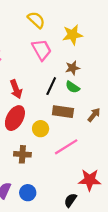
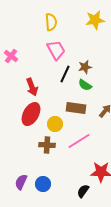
yellow semicircle: (36, 20) -> (51, 22), turned 42
yellow star: (73, 35) -> (95, 20), moved
black line: (51, 86) -> (65, 74), moved
brown cross: (22, 154) -> (47, 145), moved

